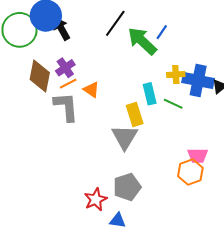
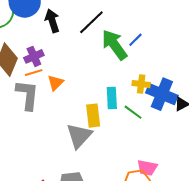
black arrow: (61, 29) -> (52, 21), moved
orange triangle: (91, 90) -> (55, 83), turned 30

